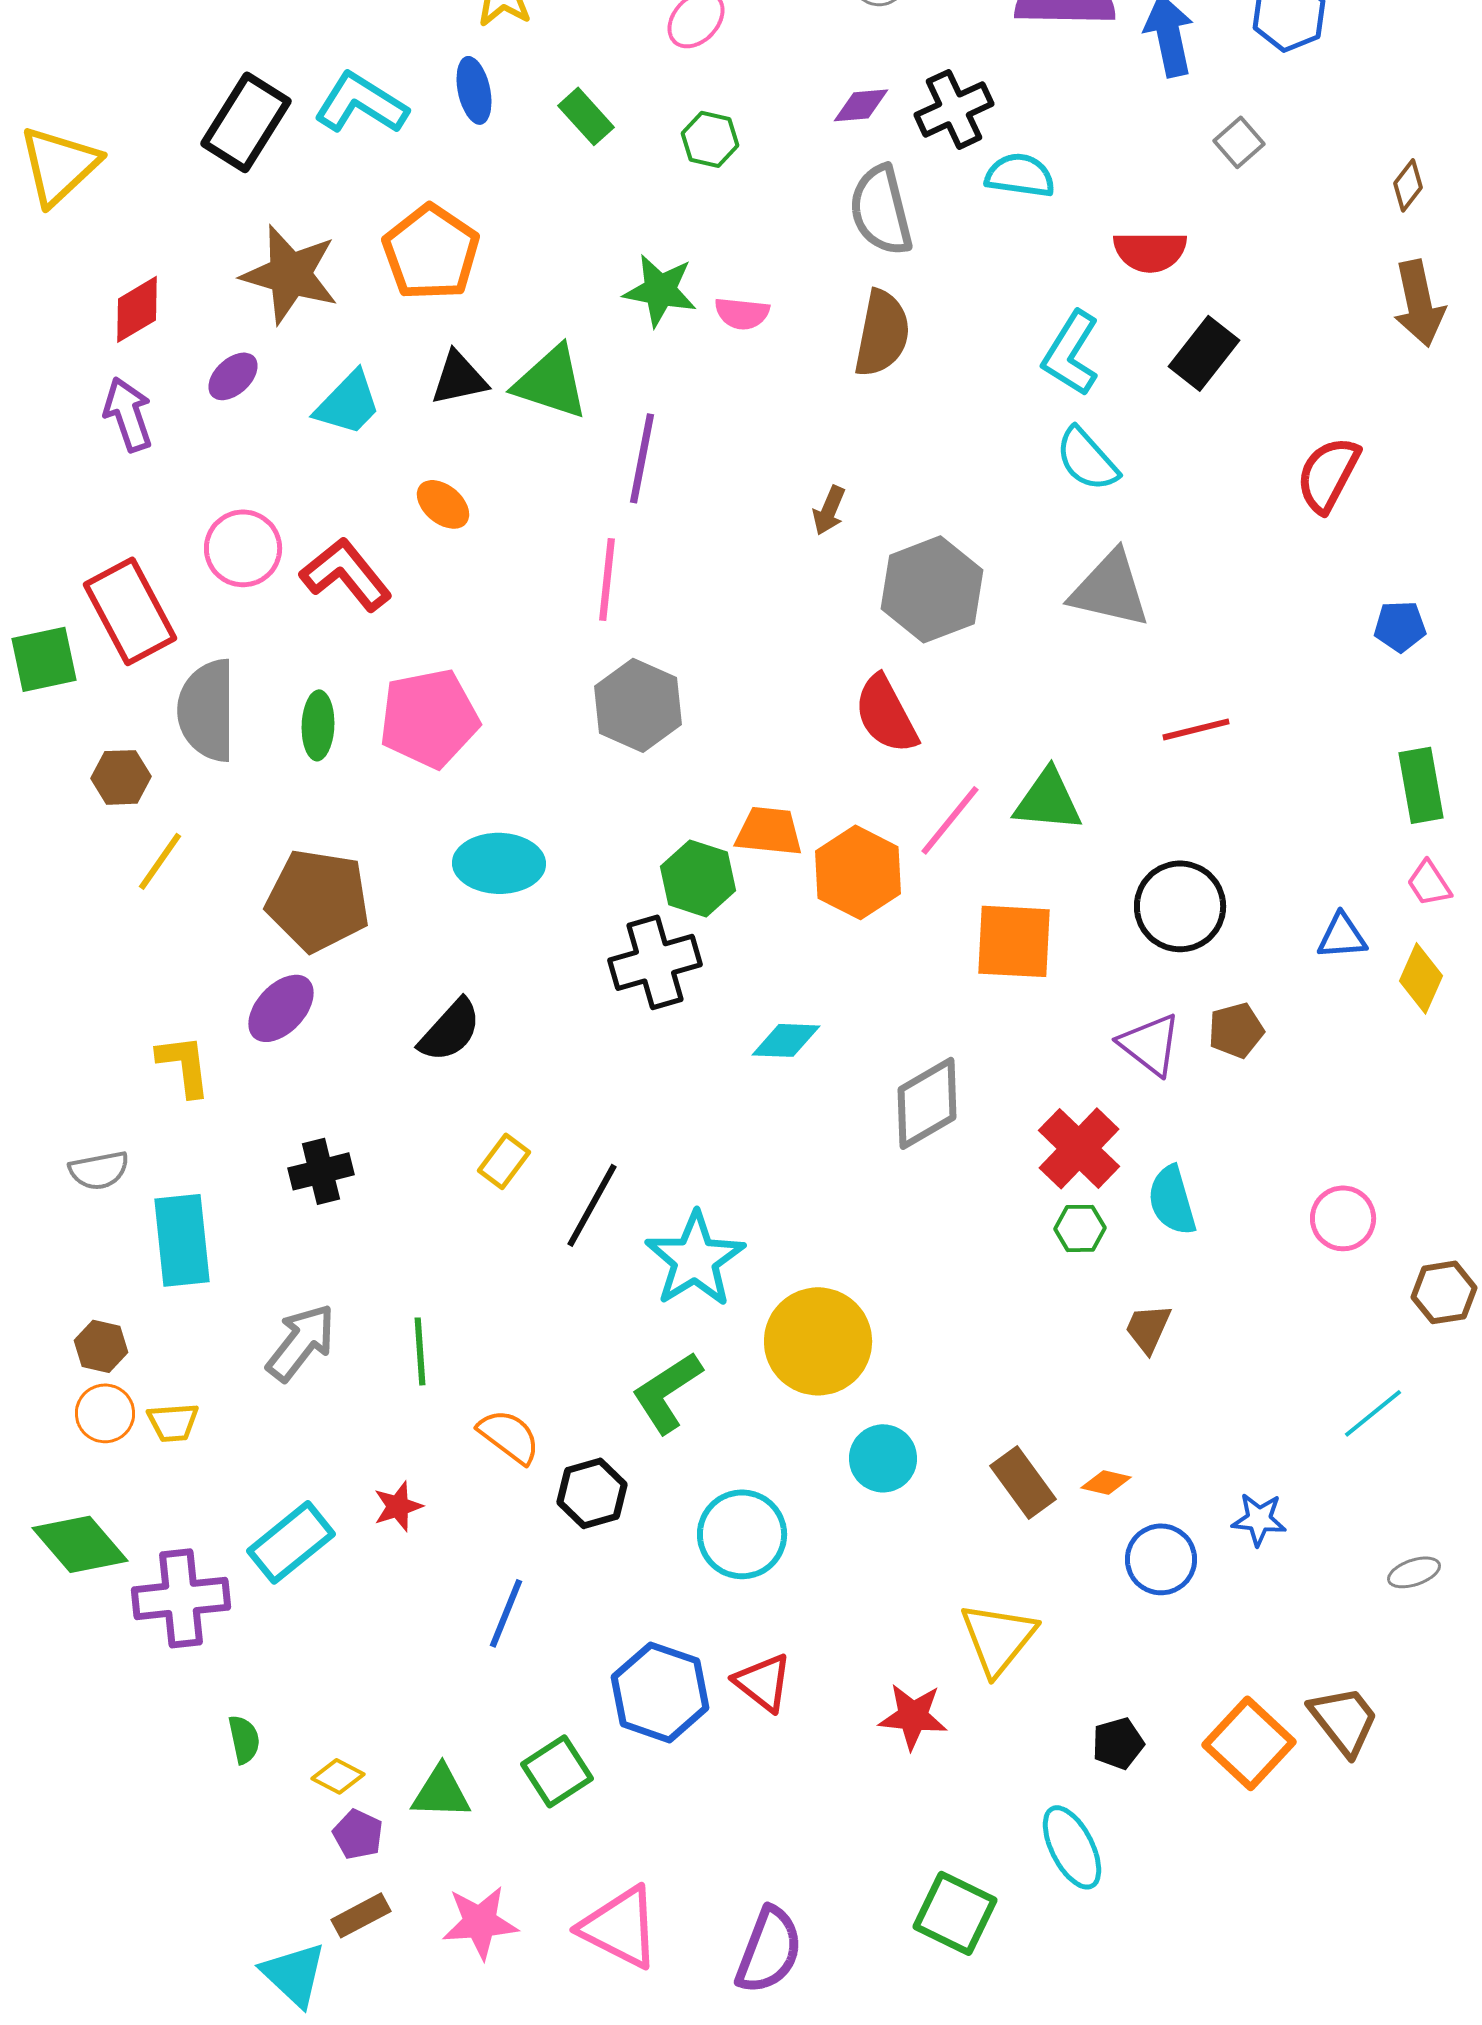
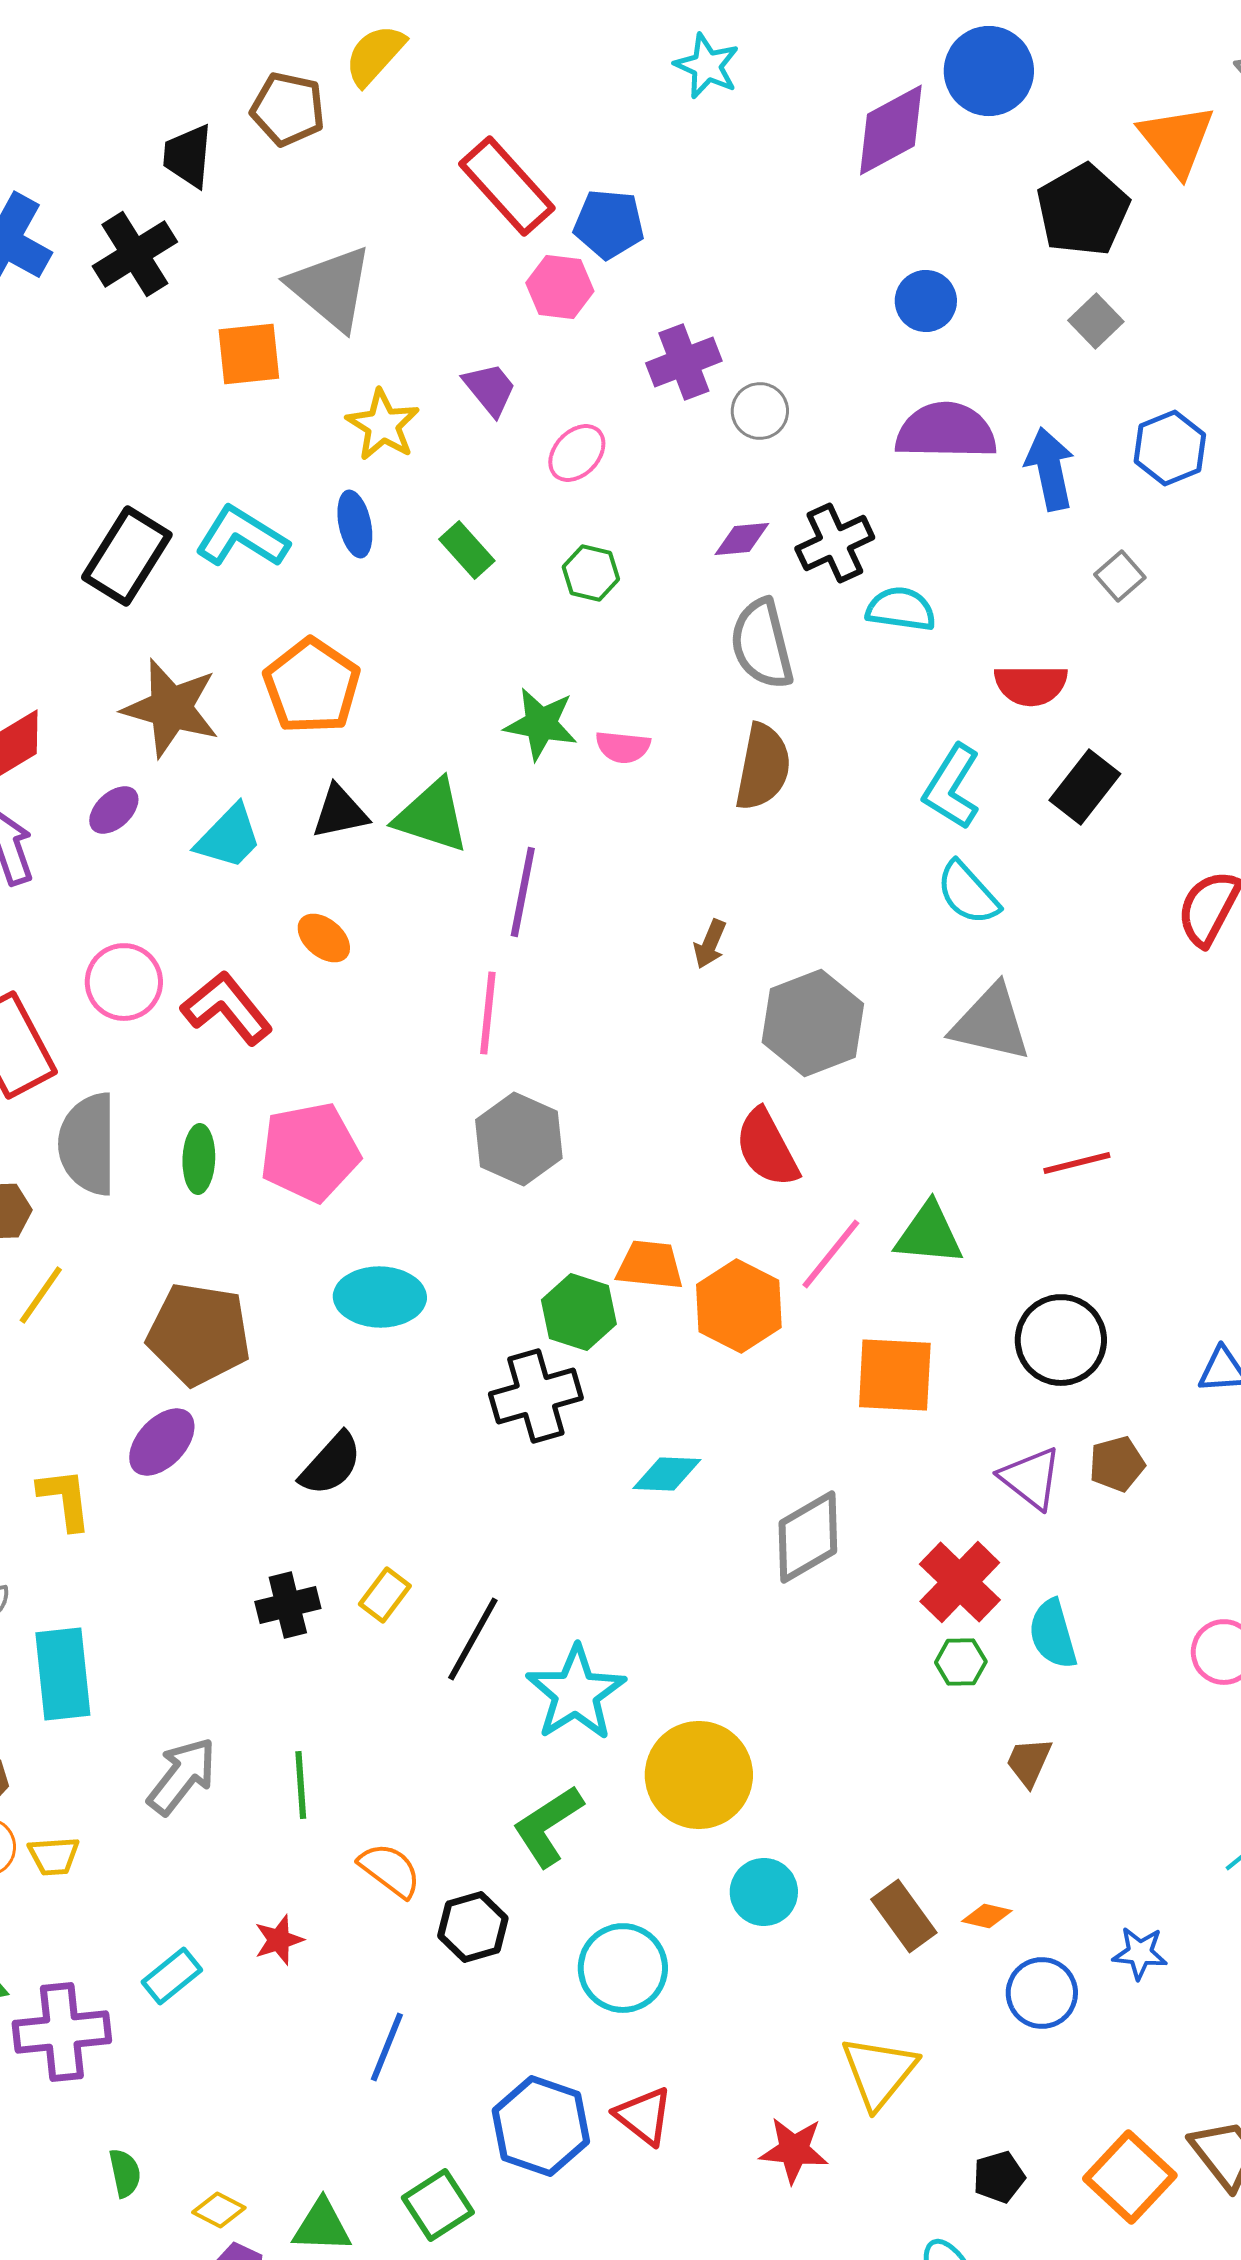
black cross: (321, 1171) -> (288, 1605), moved
cyan rectangle: (291, 1542) -> (172, 1976), size x0.7

